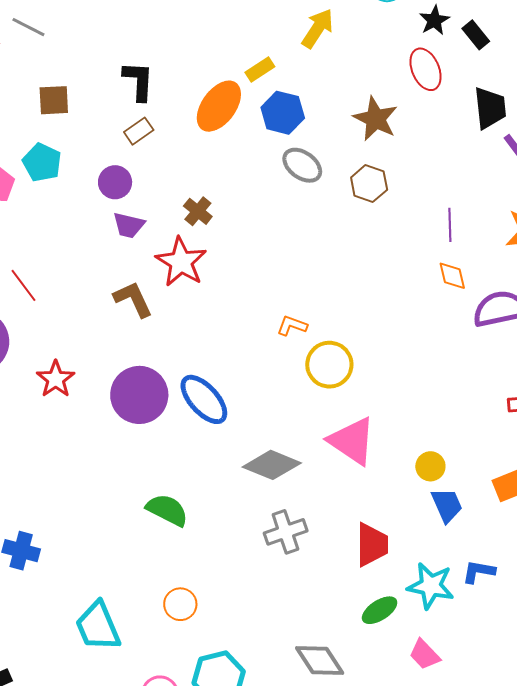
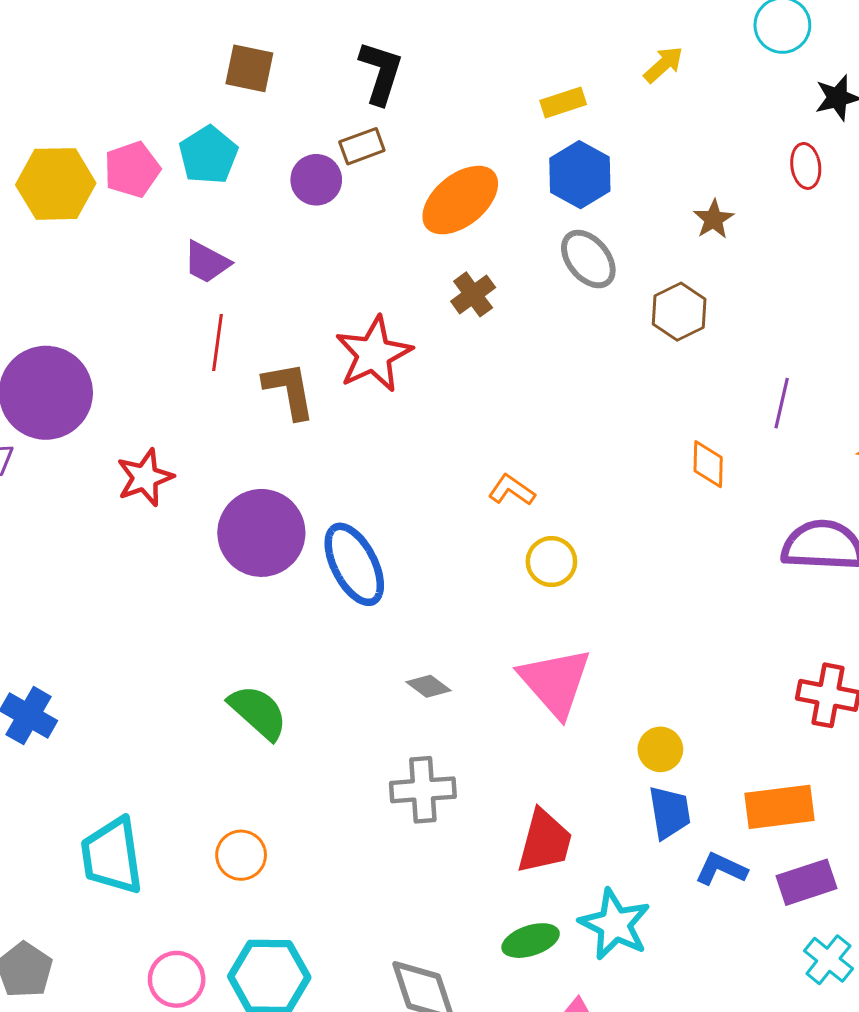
yellow arrow: (318, 28) -> (663, 65), size x0.7
red ellipse: (426, 69) -> (806, 166), size x0.7
orange ellipse: (219, 106) -> (460, 200), moved
brown star: (376, 119) -> (714, 219), size x0.6
purple circle: (115, 182) -> (316, 180), moved
brown cross: (198, 211) -> (473, 294), moved
purple trapezoid: (129, 225) -> (207, 262), moved
orange diamond: (452, 276) -> (708, 464), moved
red line: (24, 285) -> (217, 342), moved, turned 30
yellow circle: (329, 365) -> (551, 562), size x0.7
gray diamond: (272, 465) -> (428, 686), size x0.5
blue L-shape: (479, 572) -> (721, 869), moved

